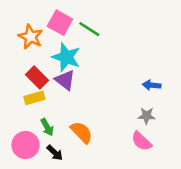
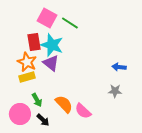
orange star: (31, 37) -> (27, 62), moved
red rectangle: (37, 77) -> (34, 42), moved, turned 36
pink semicircle: (141, 141) -> (83, 111), moved

